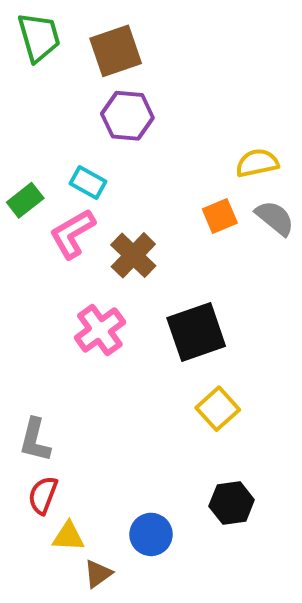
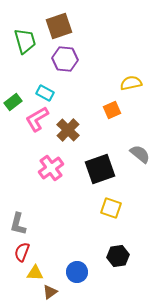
green trapezoid: (39, 37) -> (25, 41), moved
gray semicircle: (275, 218) -> (140, 154), moved
yellow square: (218, 409) -> (111, 208), turned -30

